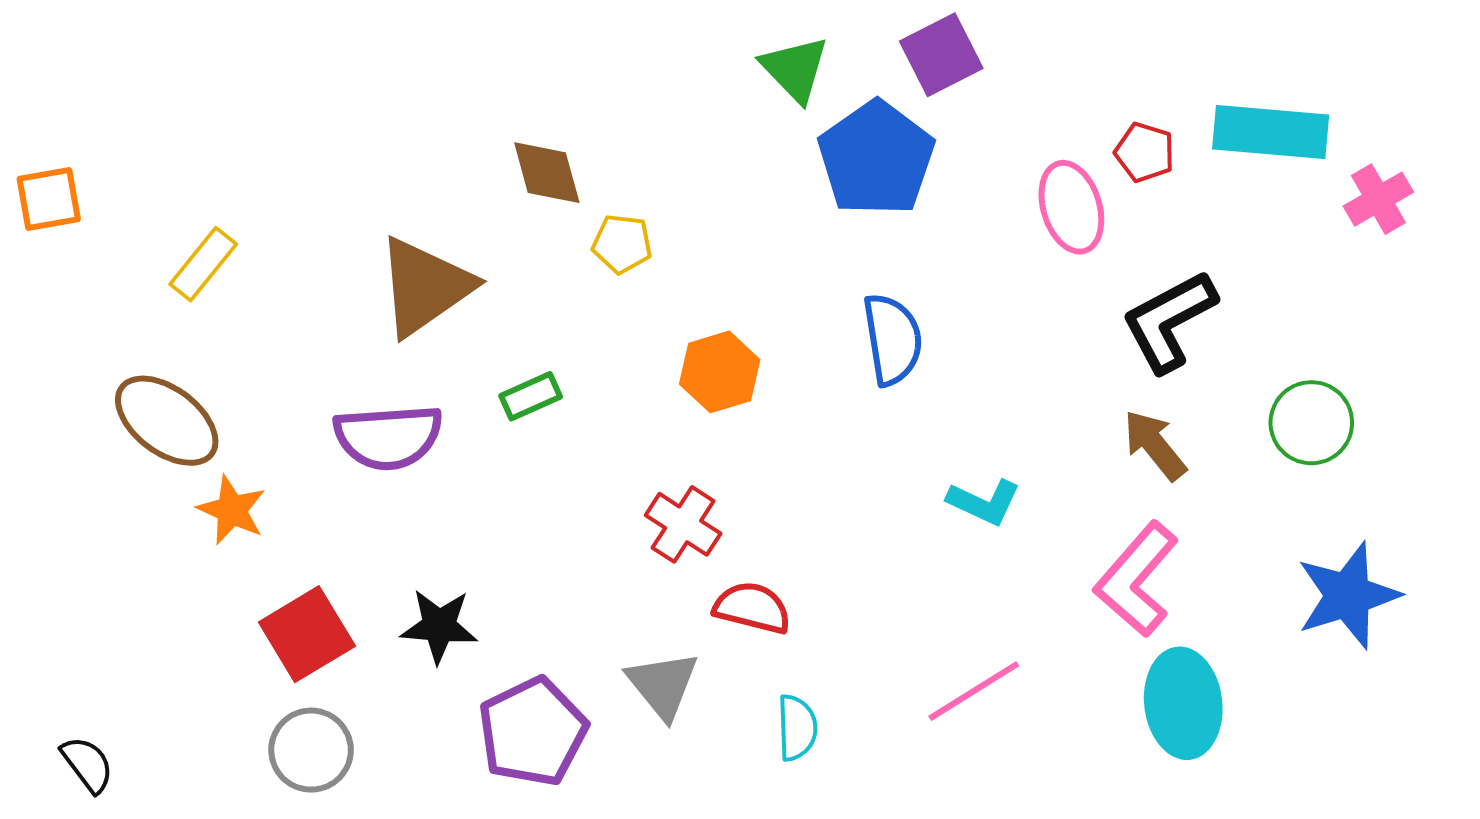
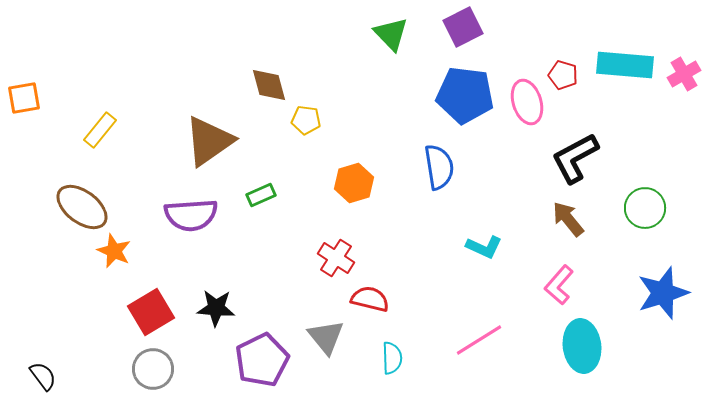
blue pentagon: (876, 158) -> (465, 95), moved, turned -30
pink cross: (1378, 199) -> (684, 74), moved
pink L-shape: (1136, 579) -> (559, 285), size x0.7

